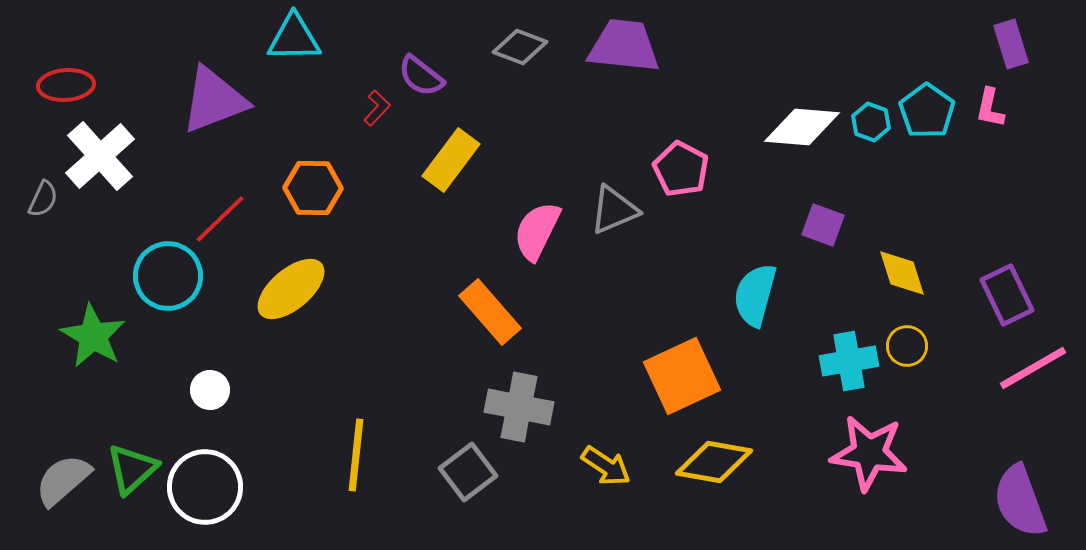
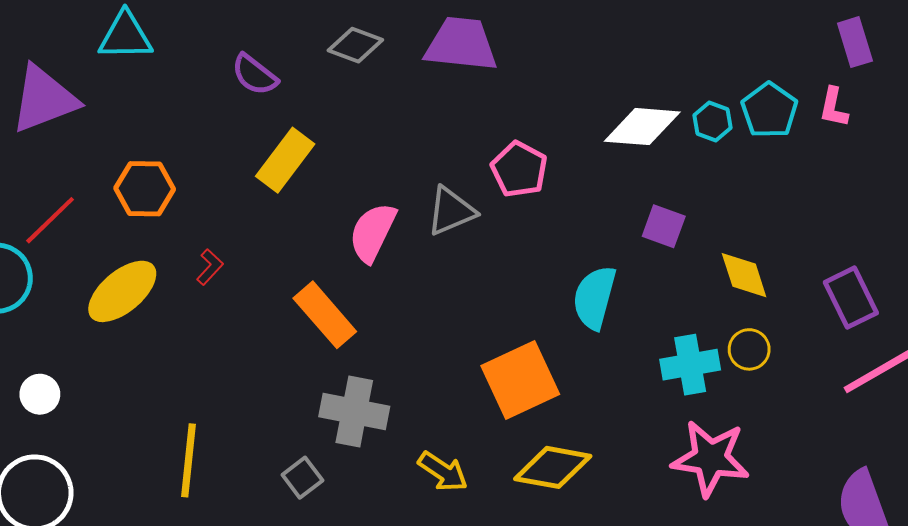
red L-shape: (377, 108) -> (210, 267), moved
gray square: (468, 472) -> (302, 478), size x0.7

